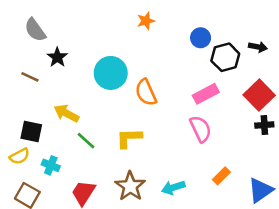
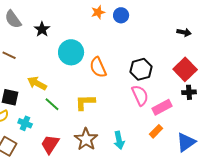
blue circle: (201, 38) -> (121, 15), moved
black star: (57, 57) -> (42, 29), moved
black hexagon: (225, 57) -> (141, 69), moved
pink rectangle: (206, 94) -> (162, 107), moved
cyan arrow: (173, 188) -> (119, 140), turned -84

